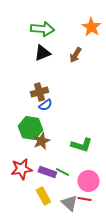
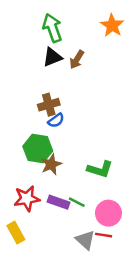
green arrow: (42, 29) -> (52, 28), turned -115
brown arrow: (75, 55) -> (77, 60), moved
yellow rectangle: (43, 196) -> (16, 233), moved

